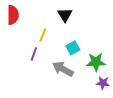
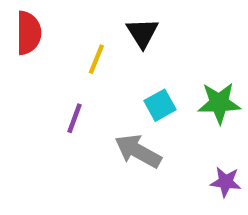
yellow line: (43, 35) -> (96, 59), moved
green star: (96, 62) -> (219, 103), moved

